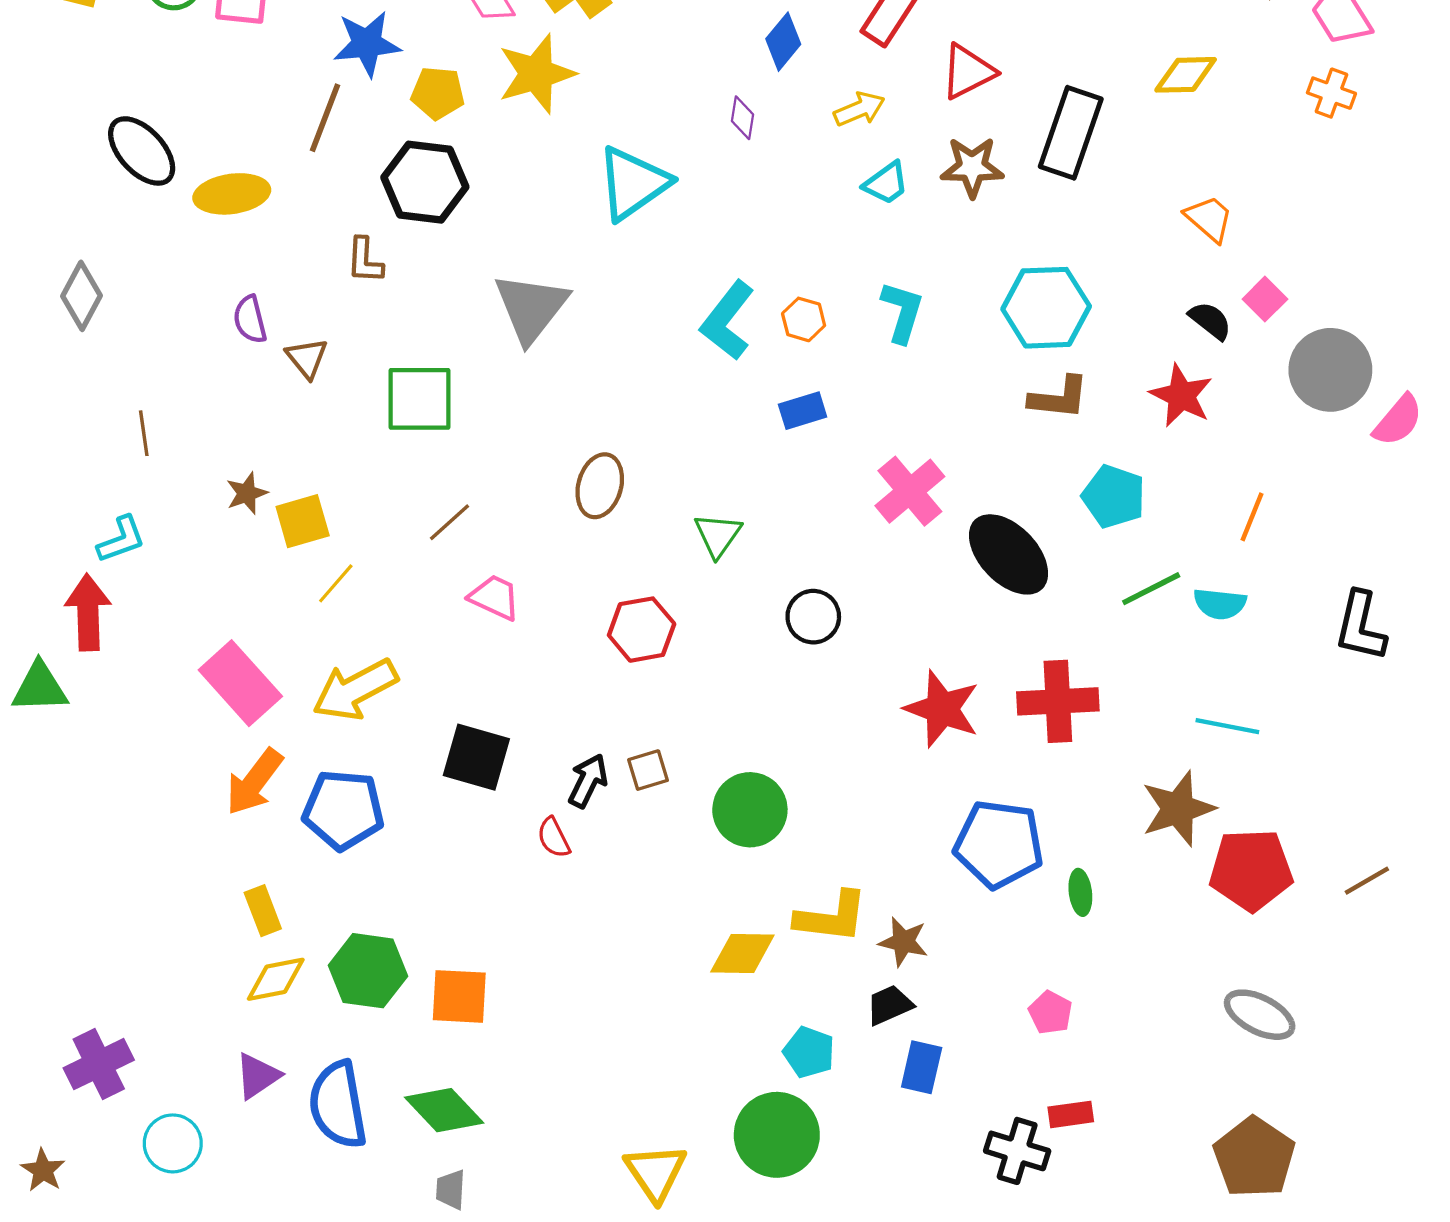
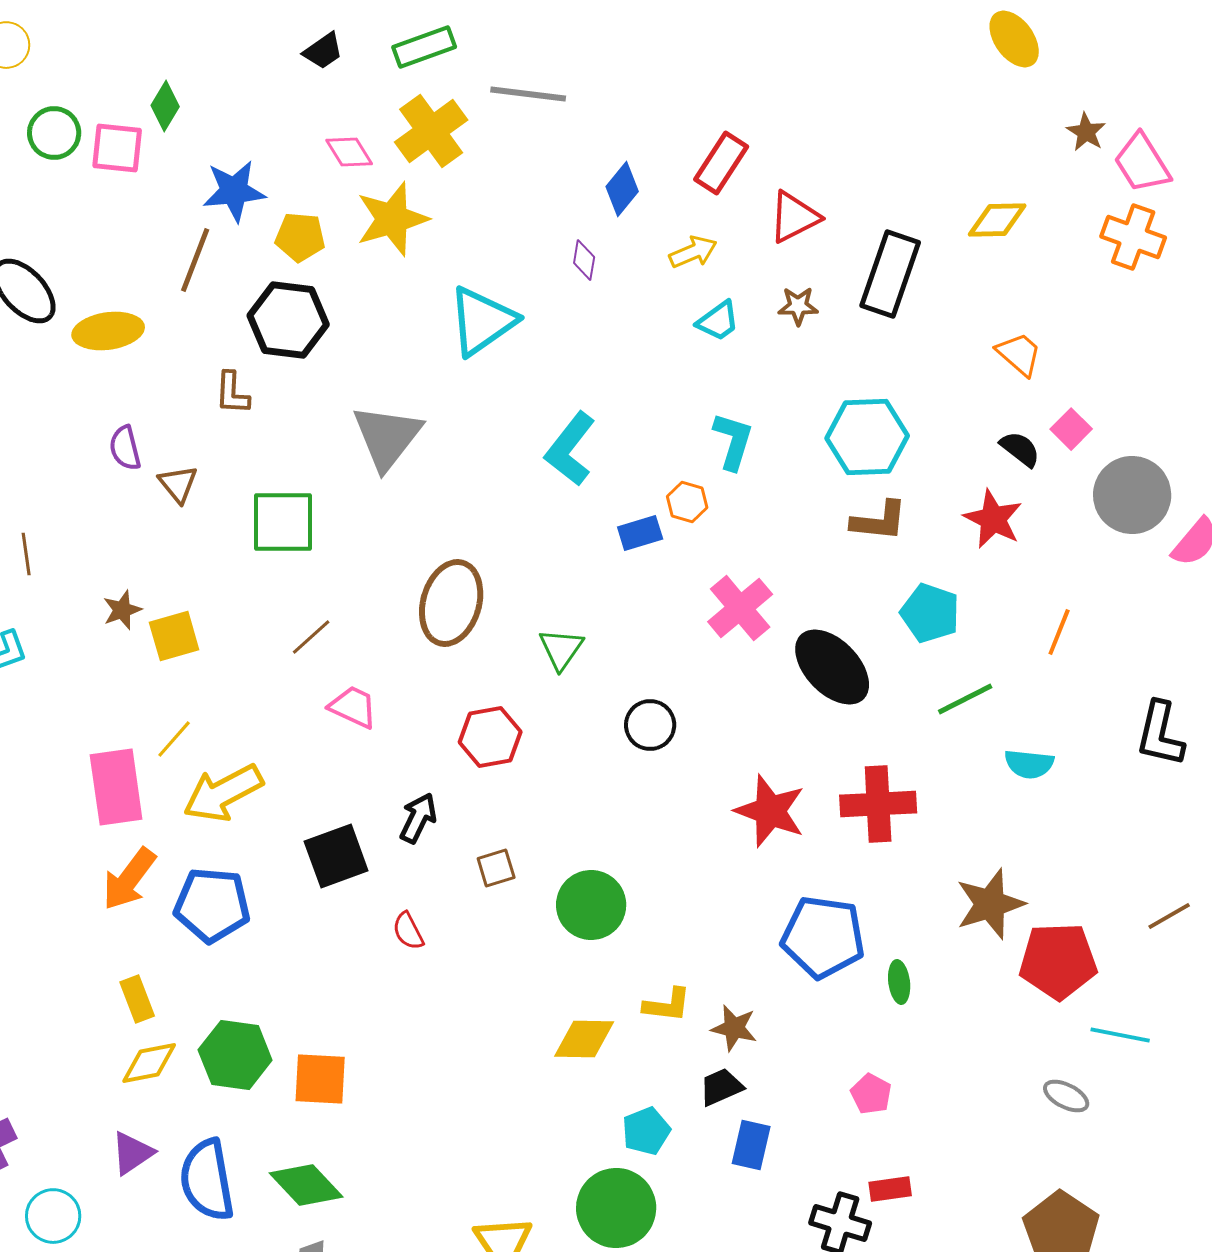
orange cross: (1331, 93) -> (1133, 237), size x1.4
brown star: (972, 167) -> (798, 306), size x0.7
orange hexagon: (804, 319) -> (687, 502), moved
brown ellipse: (600, 486) -> (451, 603), size x1.4
yellow line: (336, 583) -> (174, 739), moved
cyan semicircle: (1220, 604) -> (1029, 764), moved
pink rectangle: (240, 683) -> (116, 787), turned 34
cyan line: (1227, 726) -> (1120, 1035), moved
black square: (476, 757) -> (336, 856), turned -36
black arrow: (588, 781) -> (418, 818), moved
brown line: (1367, 881) -> (1169, 916), moved
yellow L-shape: (831, 917) -> (667, 1005), size x0.7
gray ellipse: (1260, 1015) -> (1066, 1096), size x0.7
cyan pentagon: (809, 1052) -> (646, 1131), turned 30

